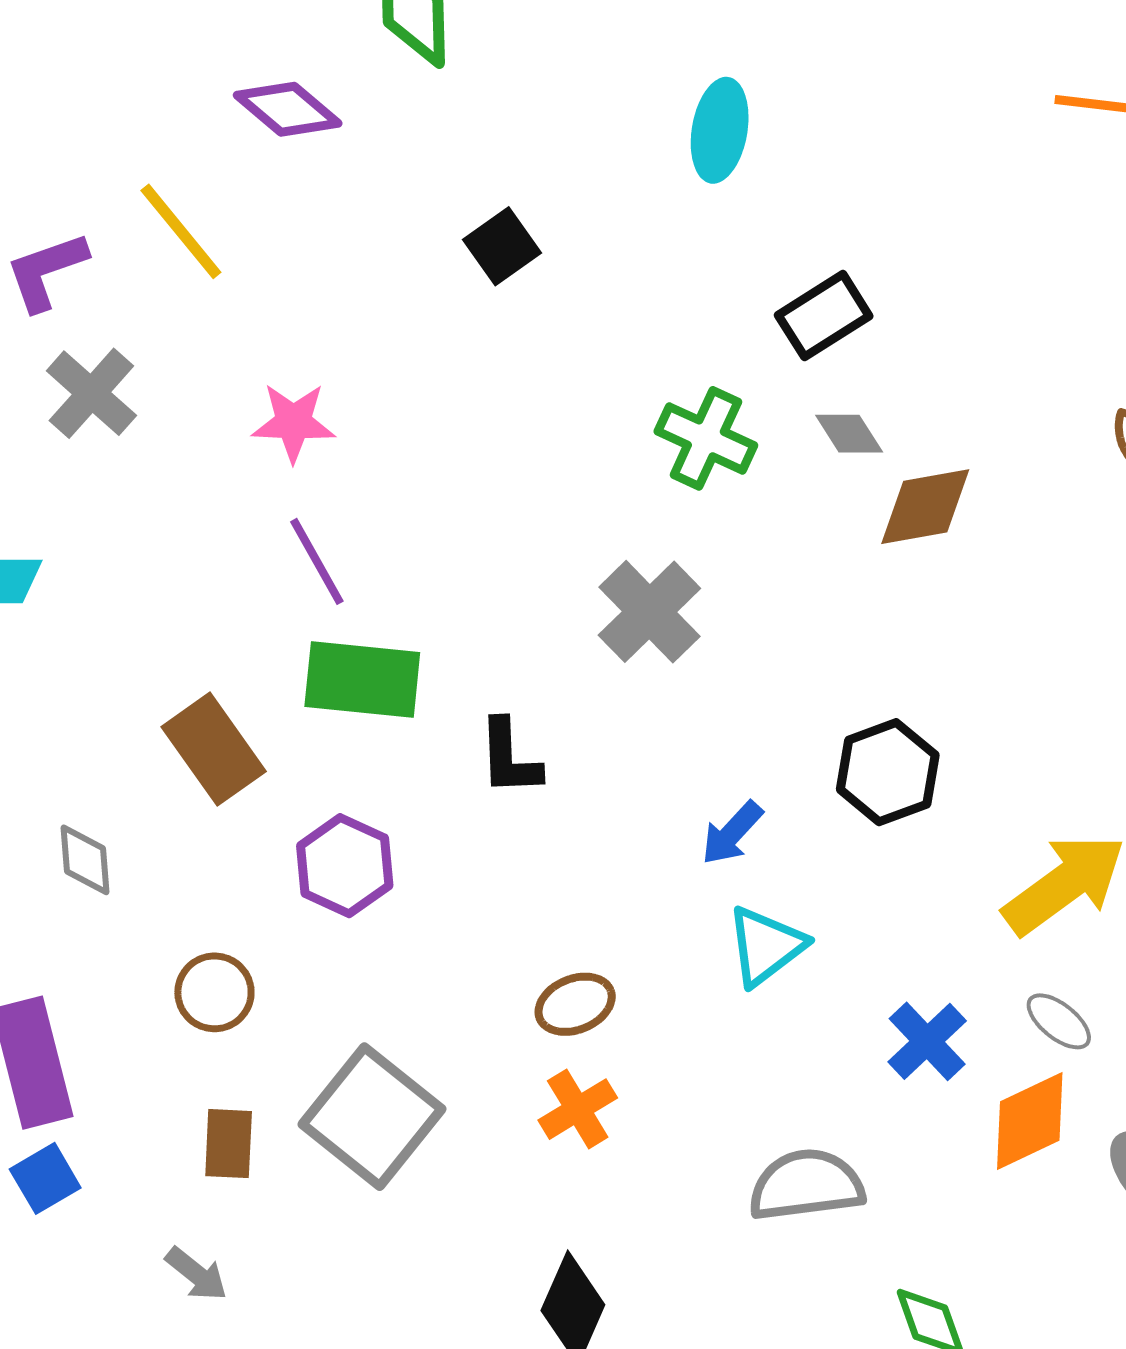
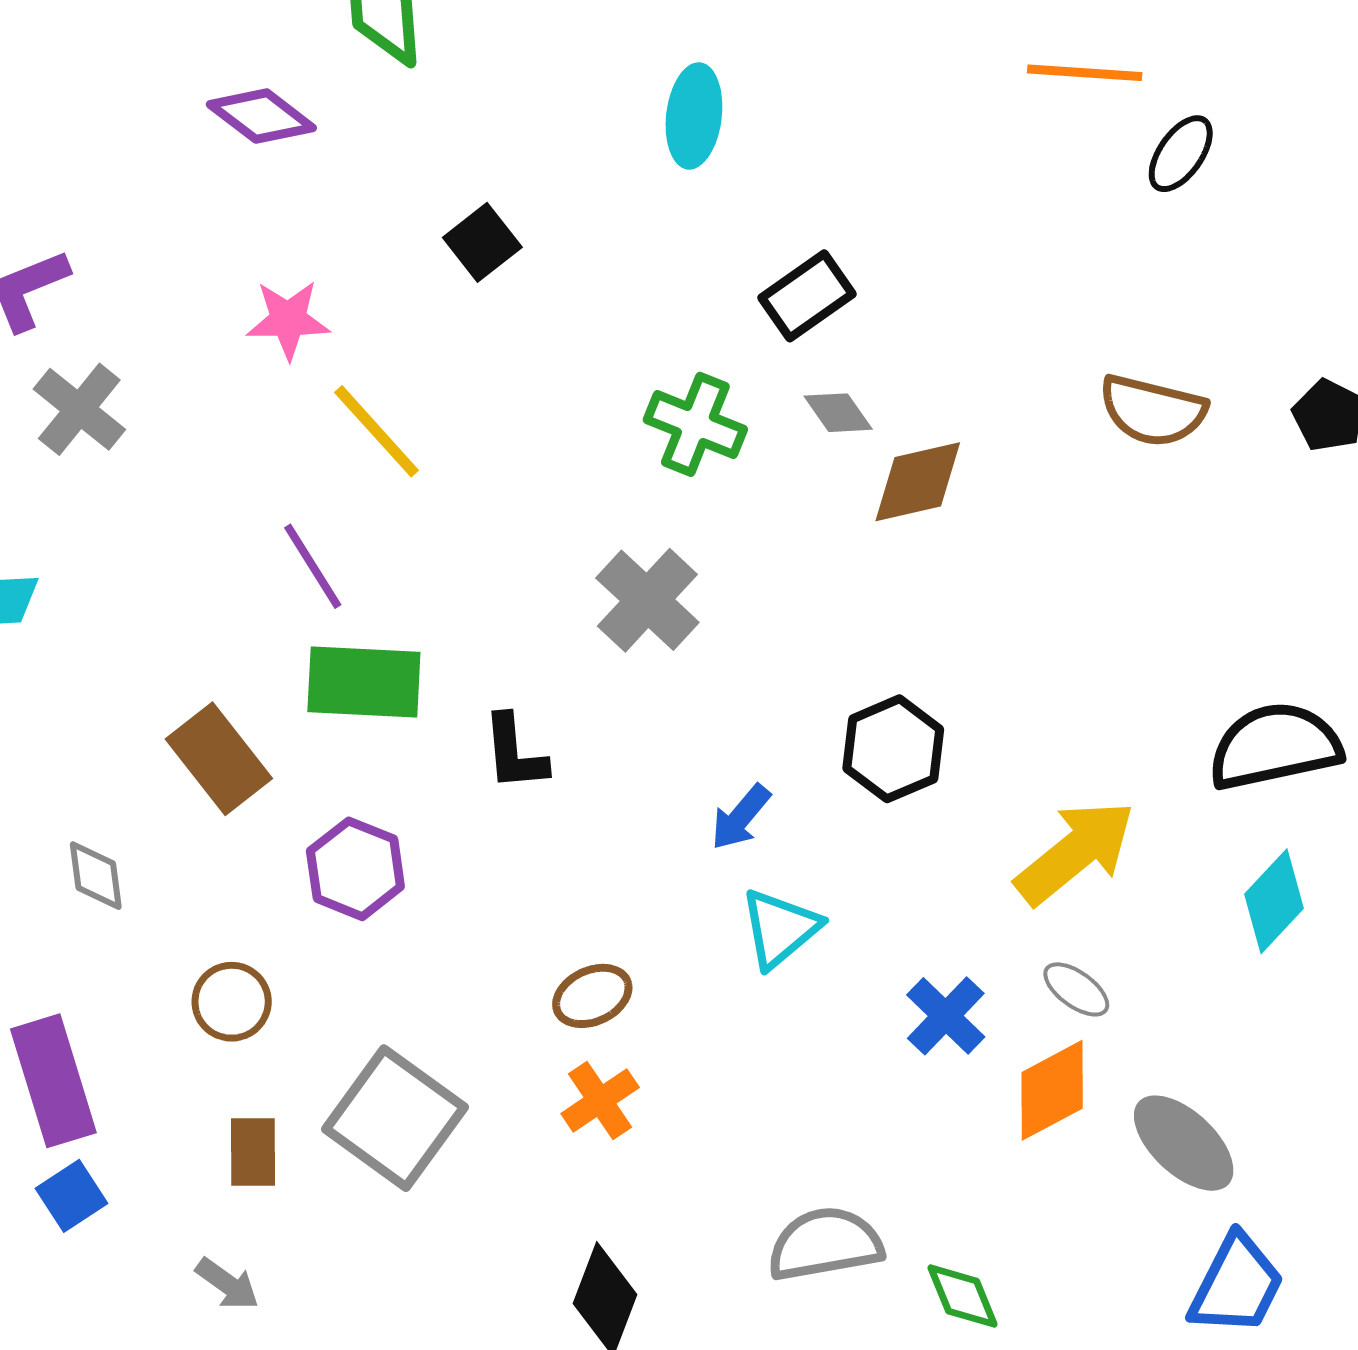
yellow line: (181, 231) -> (377, 431), moved
pink star: (293, 422) -> (288, 320), moved
gray semicircle: (806, 1185) -> (825, 1244), moved

